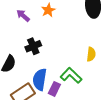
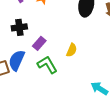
purple rectangle: (54, 89) -> (39, 43), moved

